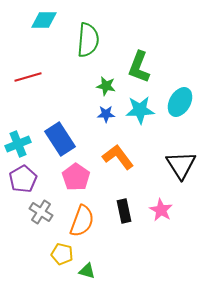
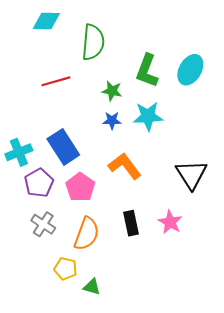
red line: (28, 77) -> (56, 81), moved
cyan ellipse: (180, 102) -> (190, 70), moved
purple pentagon: (23, 179) -> (39, 183), moved

